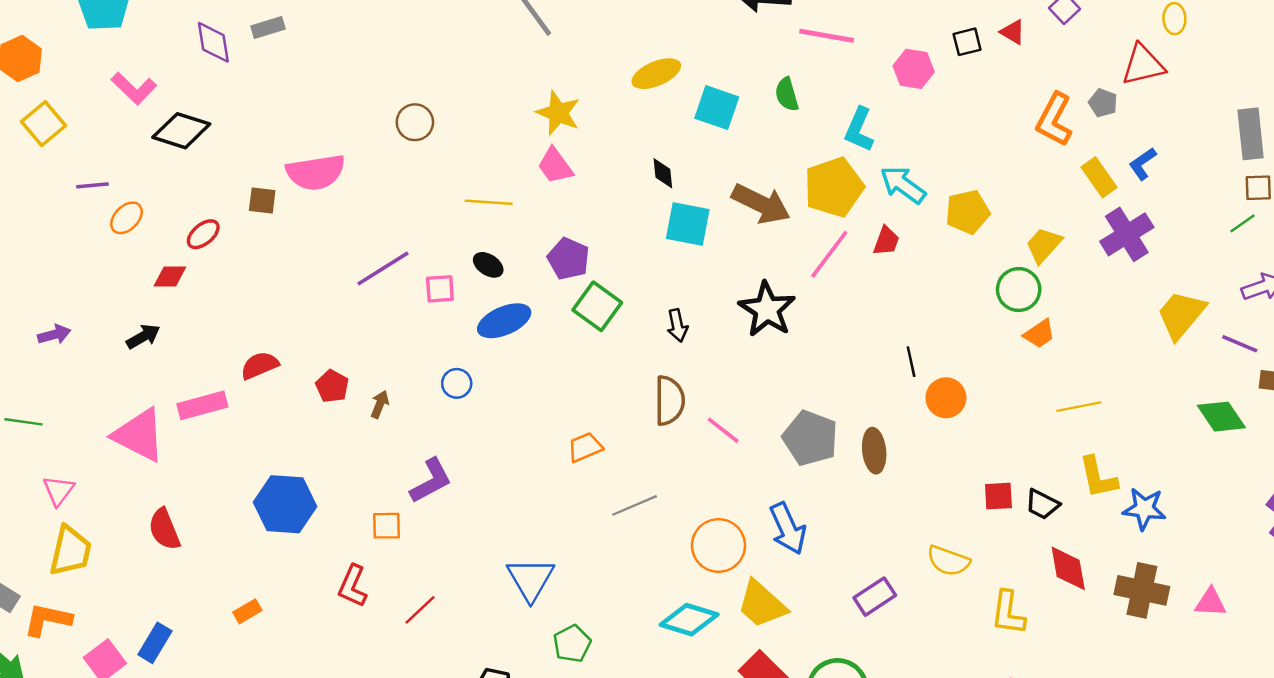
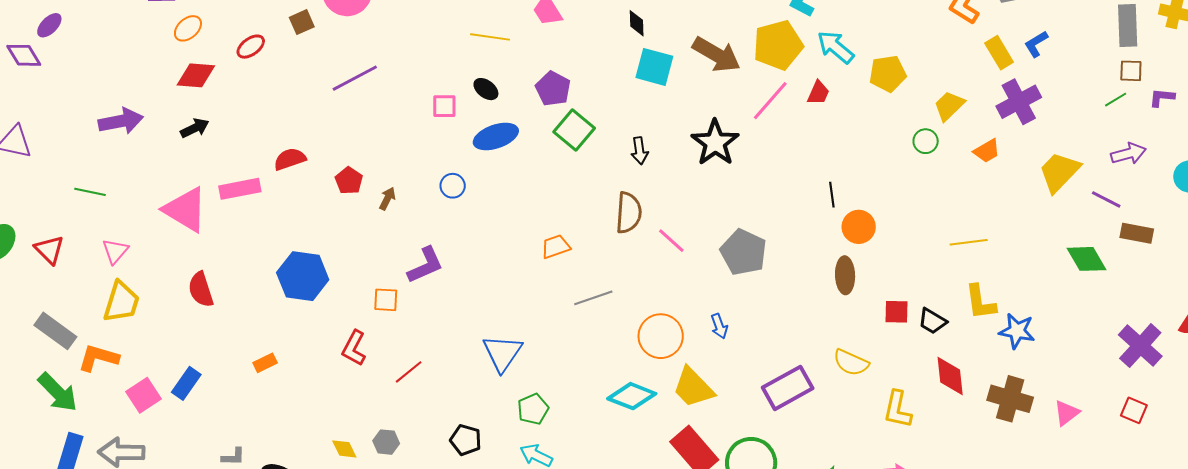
brown square: (262, 200) -> (302, 22), turned -35
purple line: (383, 268) -> (355, 78), moved
red diamond: (170, 277) -> (196, 75), moved, size x1.4
green circle: (1019, 290) -> (926, 141), size x0.7
orange trapezoid: (1039, 334) -> (987, 151), moved
purple arrow: (54, 335) -> (121, 121), size x1.6
brown ellipse: (874, 451) -> (845, 275), moved
blue arrow: (788, 529) -> (719, 326), size x0.6
purple rectangle: (875, 597) -> (788, 388), size x1.4
pink triangle: (1211, 602) -> (1067, 413), turned -44

